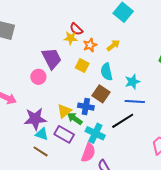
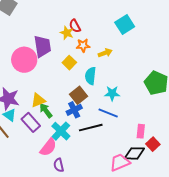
pink circle: (38, 77) -> (24, 60), size x1.6
blue cross: (86, 107) -> (74, 110), moved, turned 35

